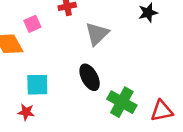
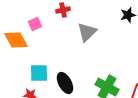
black ellipse: (90, 77) -> (65, 83), moved

